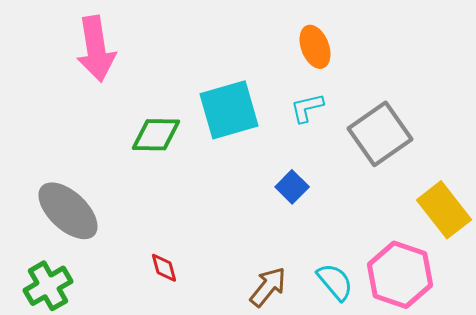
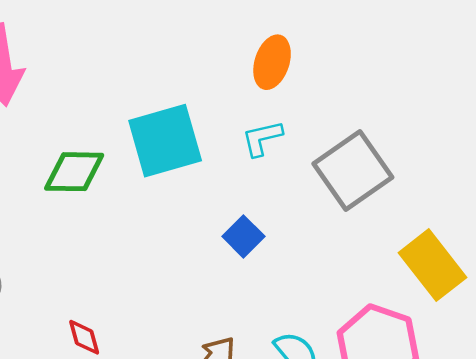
orange ellipse: (315, 47) -> (272, 62), turned 39

